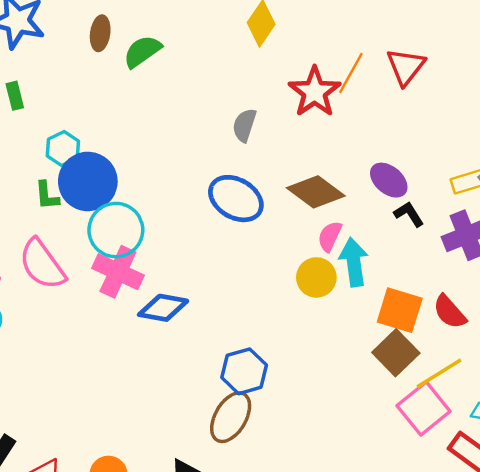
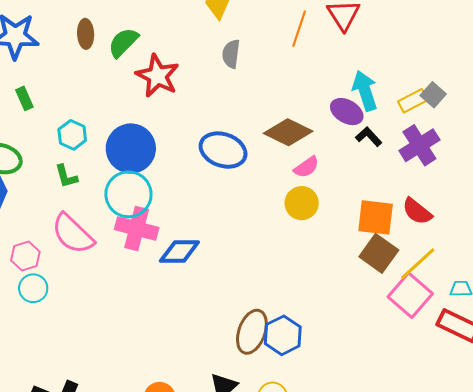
red star: (315, 92) -> (157, 76), moved
gray semicircle: (244, 125) -> (231, 54), moved
blue circle: (88, 181) -> (131, 148), moved
pink semicircle: (330, 236) -> (306, 167), turned -140
cyan arrow: (354, 262) -> (365, 91), moved
blue hexagon: (244, 371) -> (283, 335), moved

